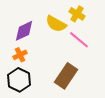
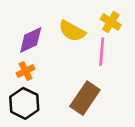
yellow cross: (77, 14) -> (111, 22), moved
pink line: (79, 40) -> (102, 52), turned 55

